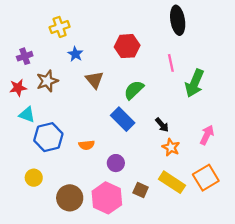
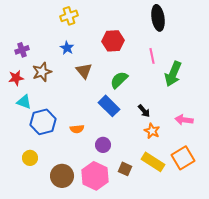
yellow cross: (60, 27) -> (69, 16), moved
pink arrow: (207, 135) -> (184, 120), turned -108

